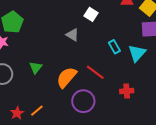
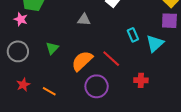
gray triangle: (72, 35) -> (84, 20), moved, turned -32
orange line: (37, 111) -> (49, 91), turned 64
red star: (17, 113) -> (23, 85), moved

